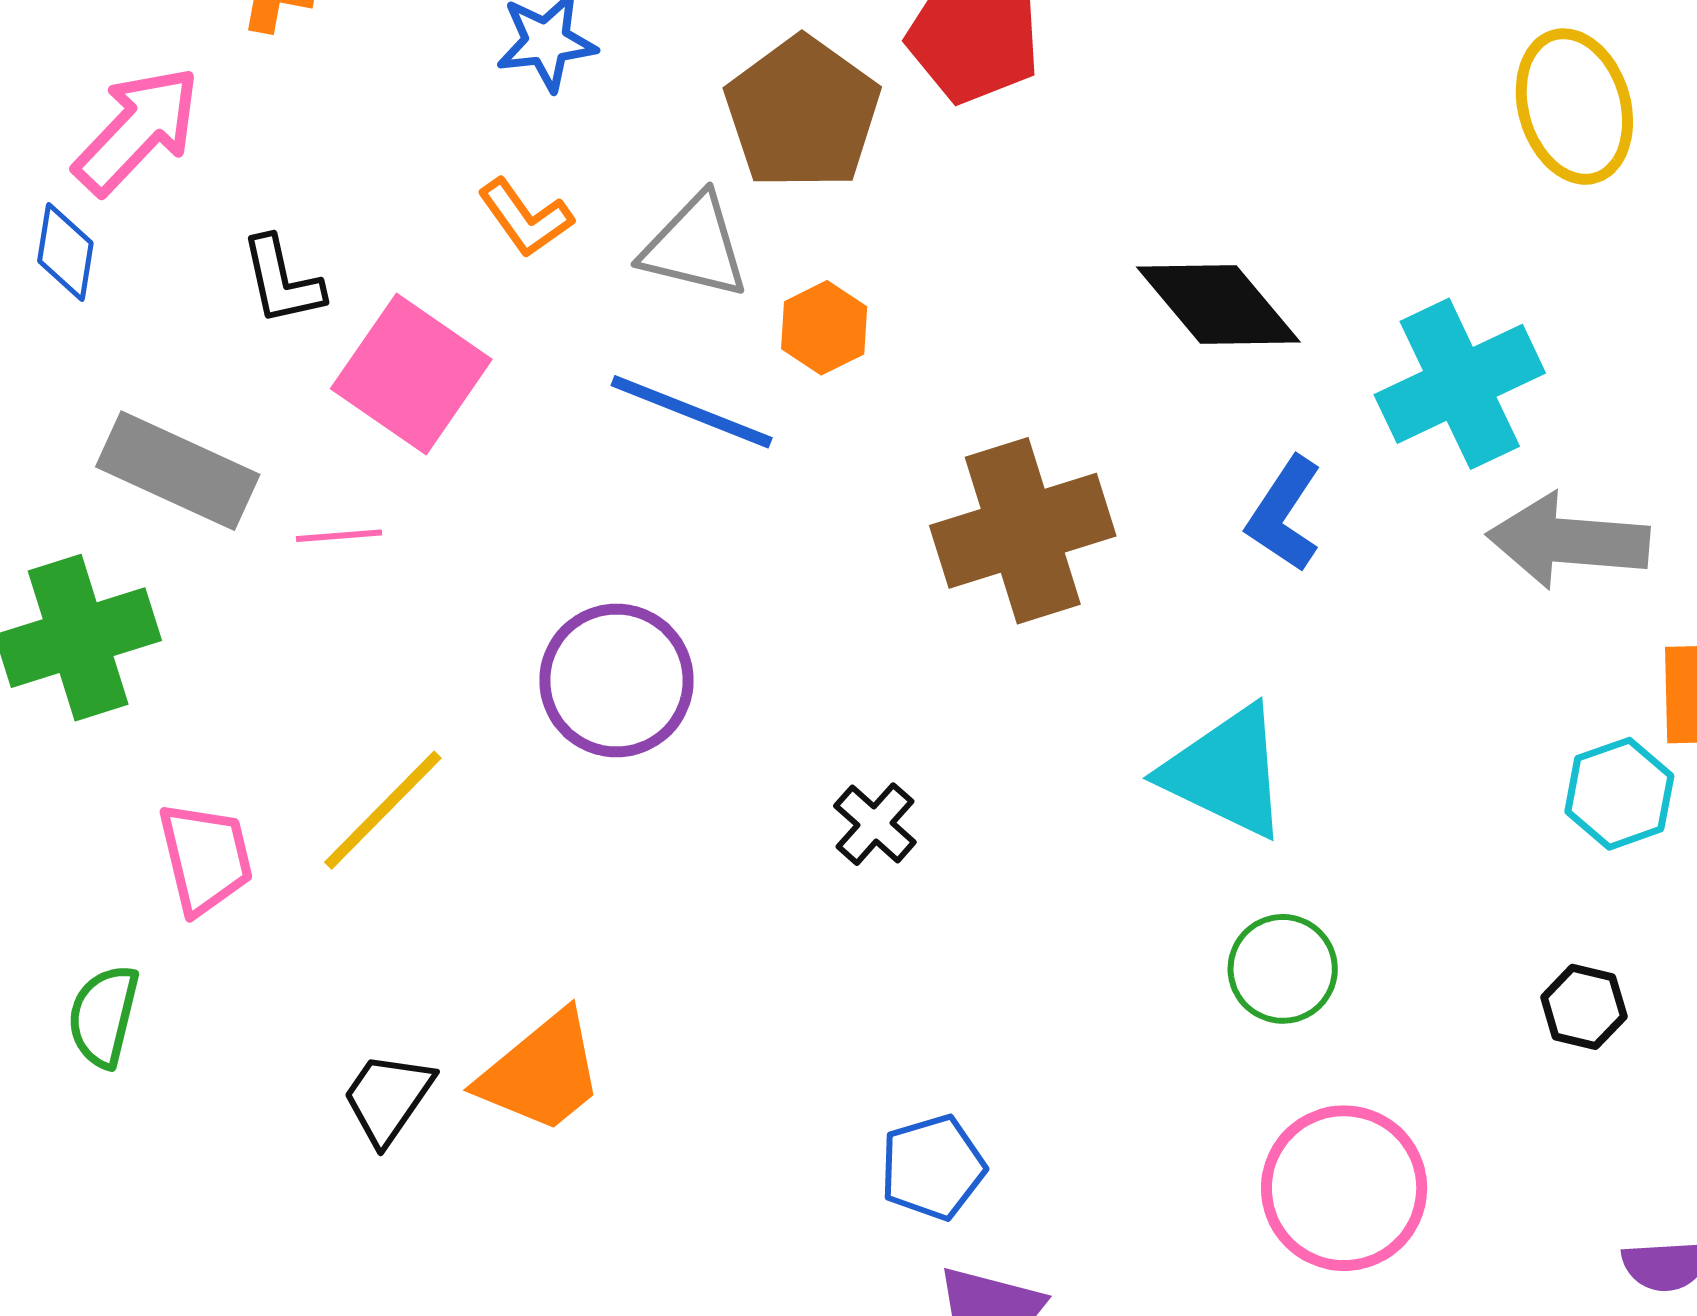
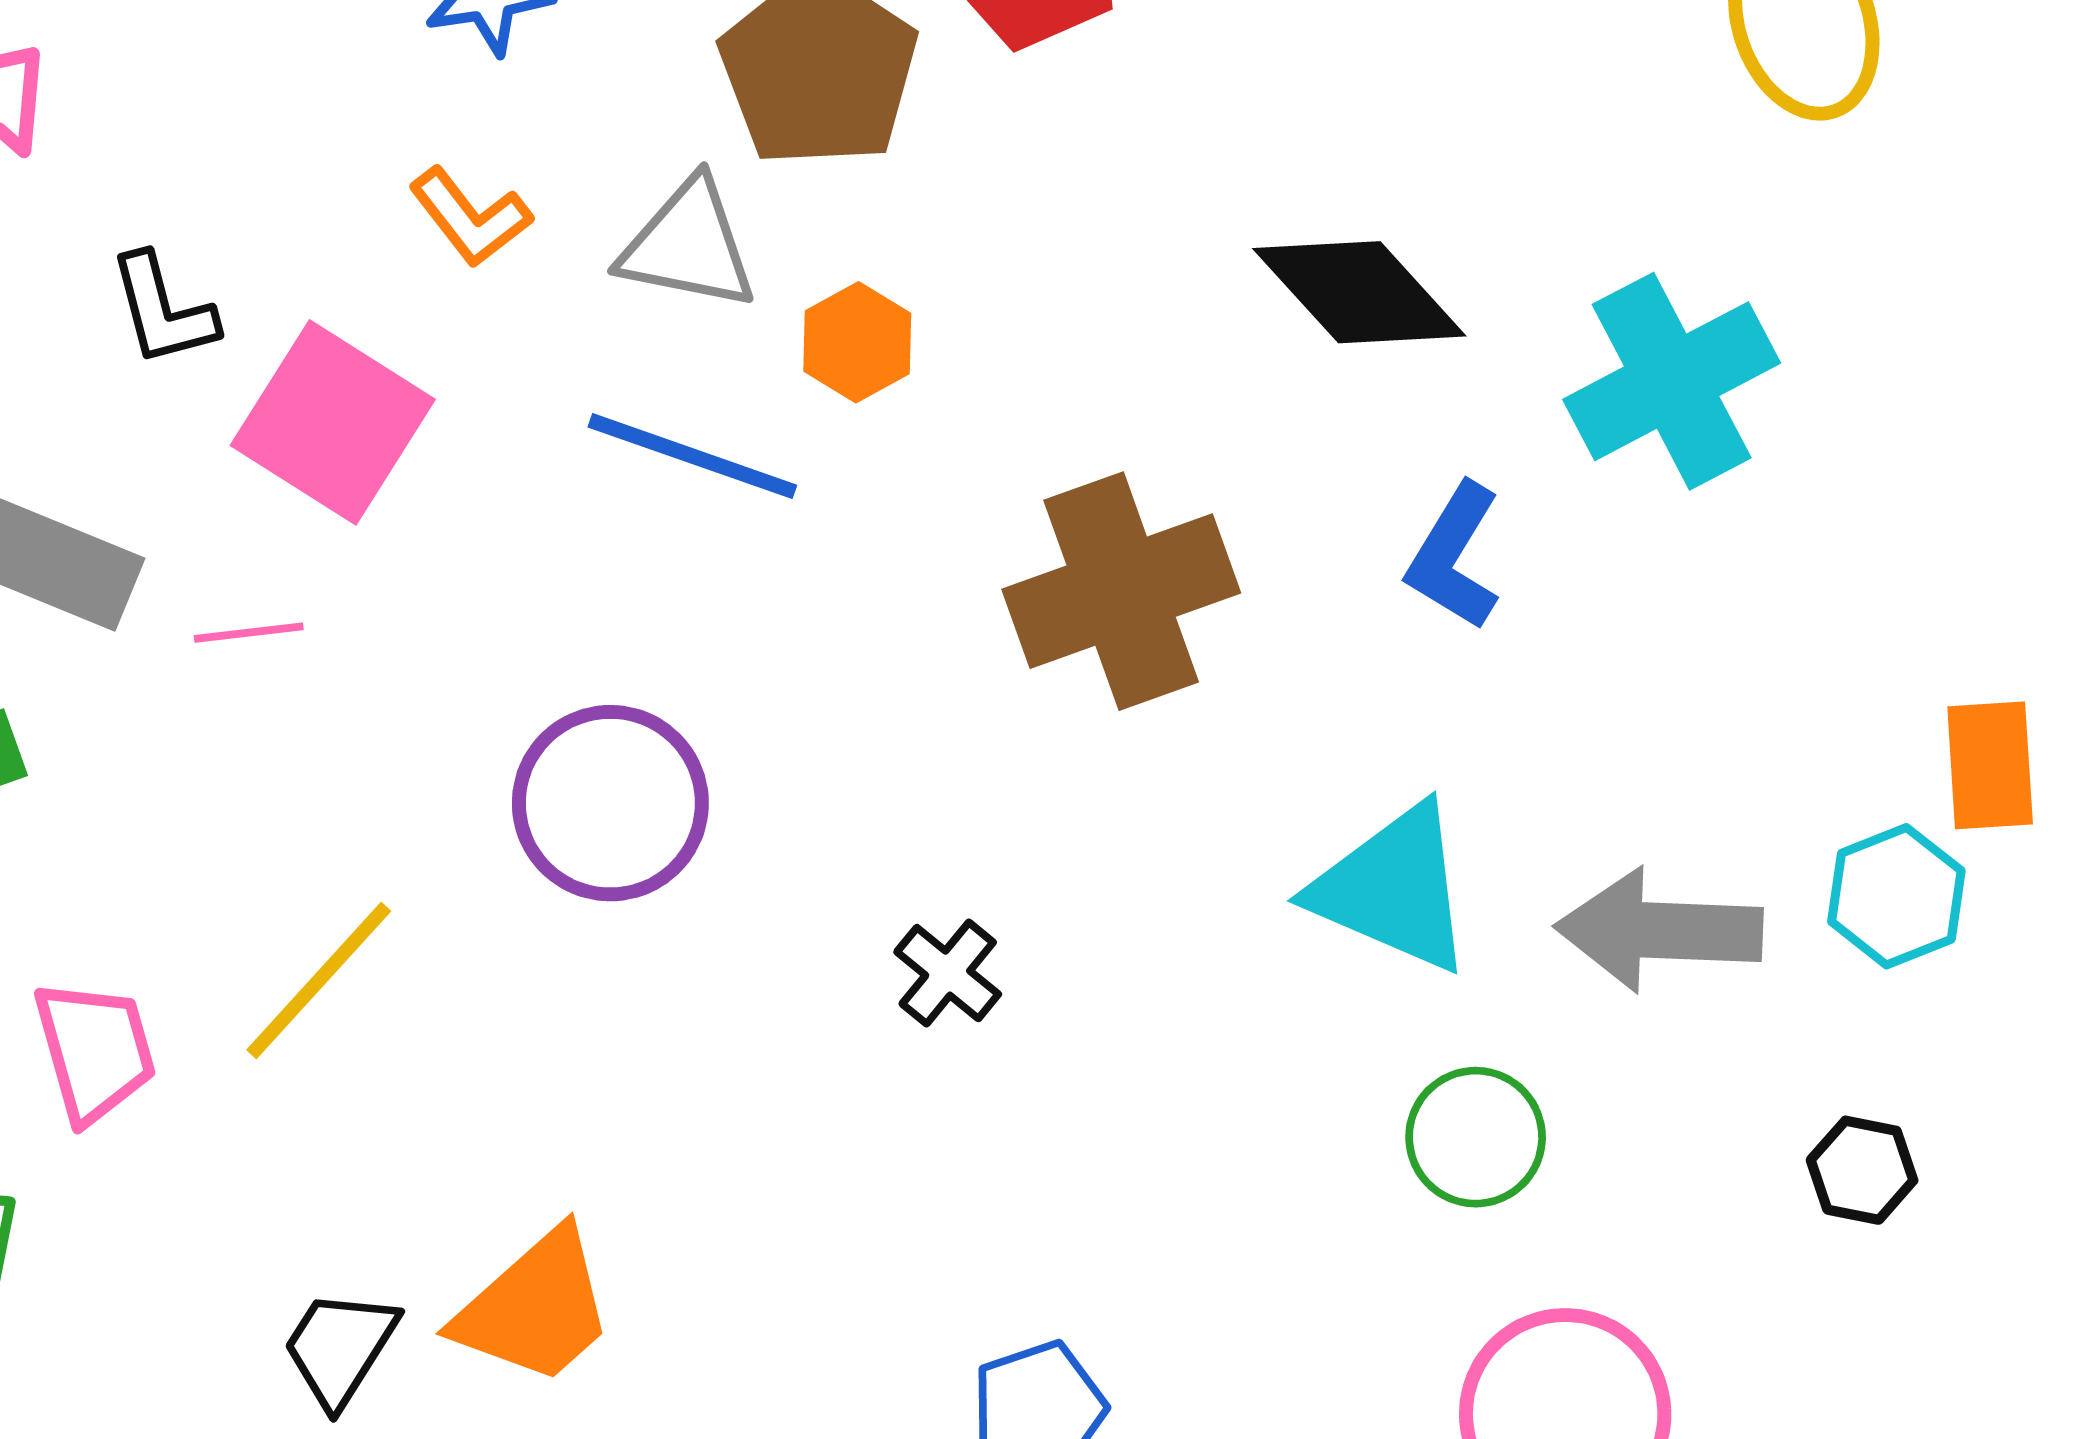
gray arrow: (1568, 541) -> (1659, 930), moved

